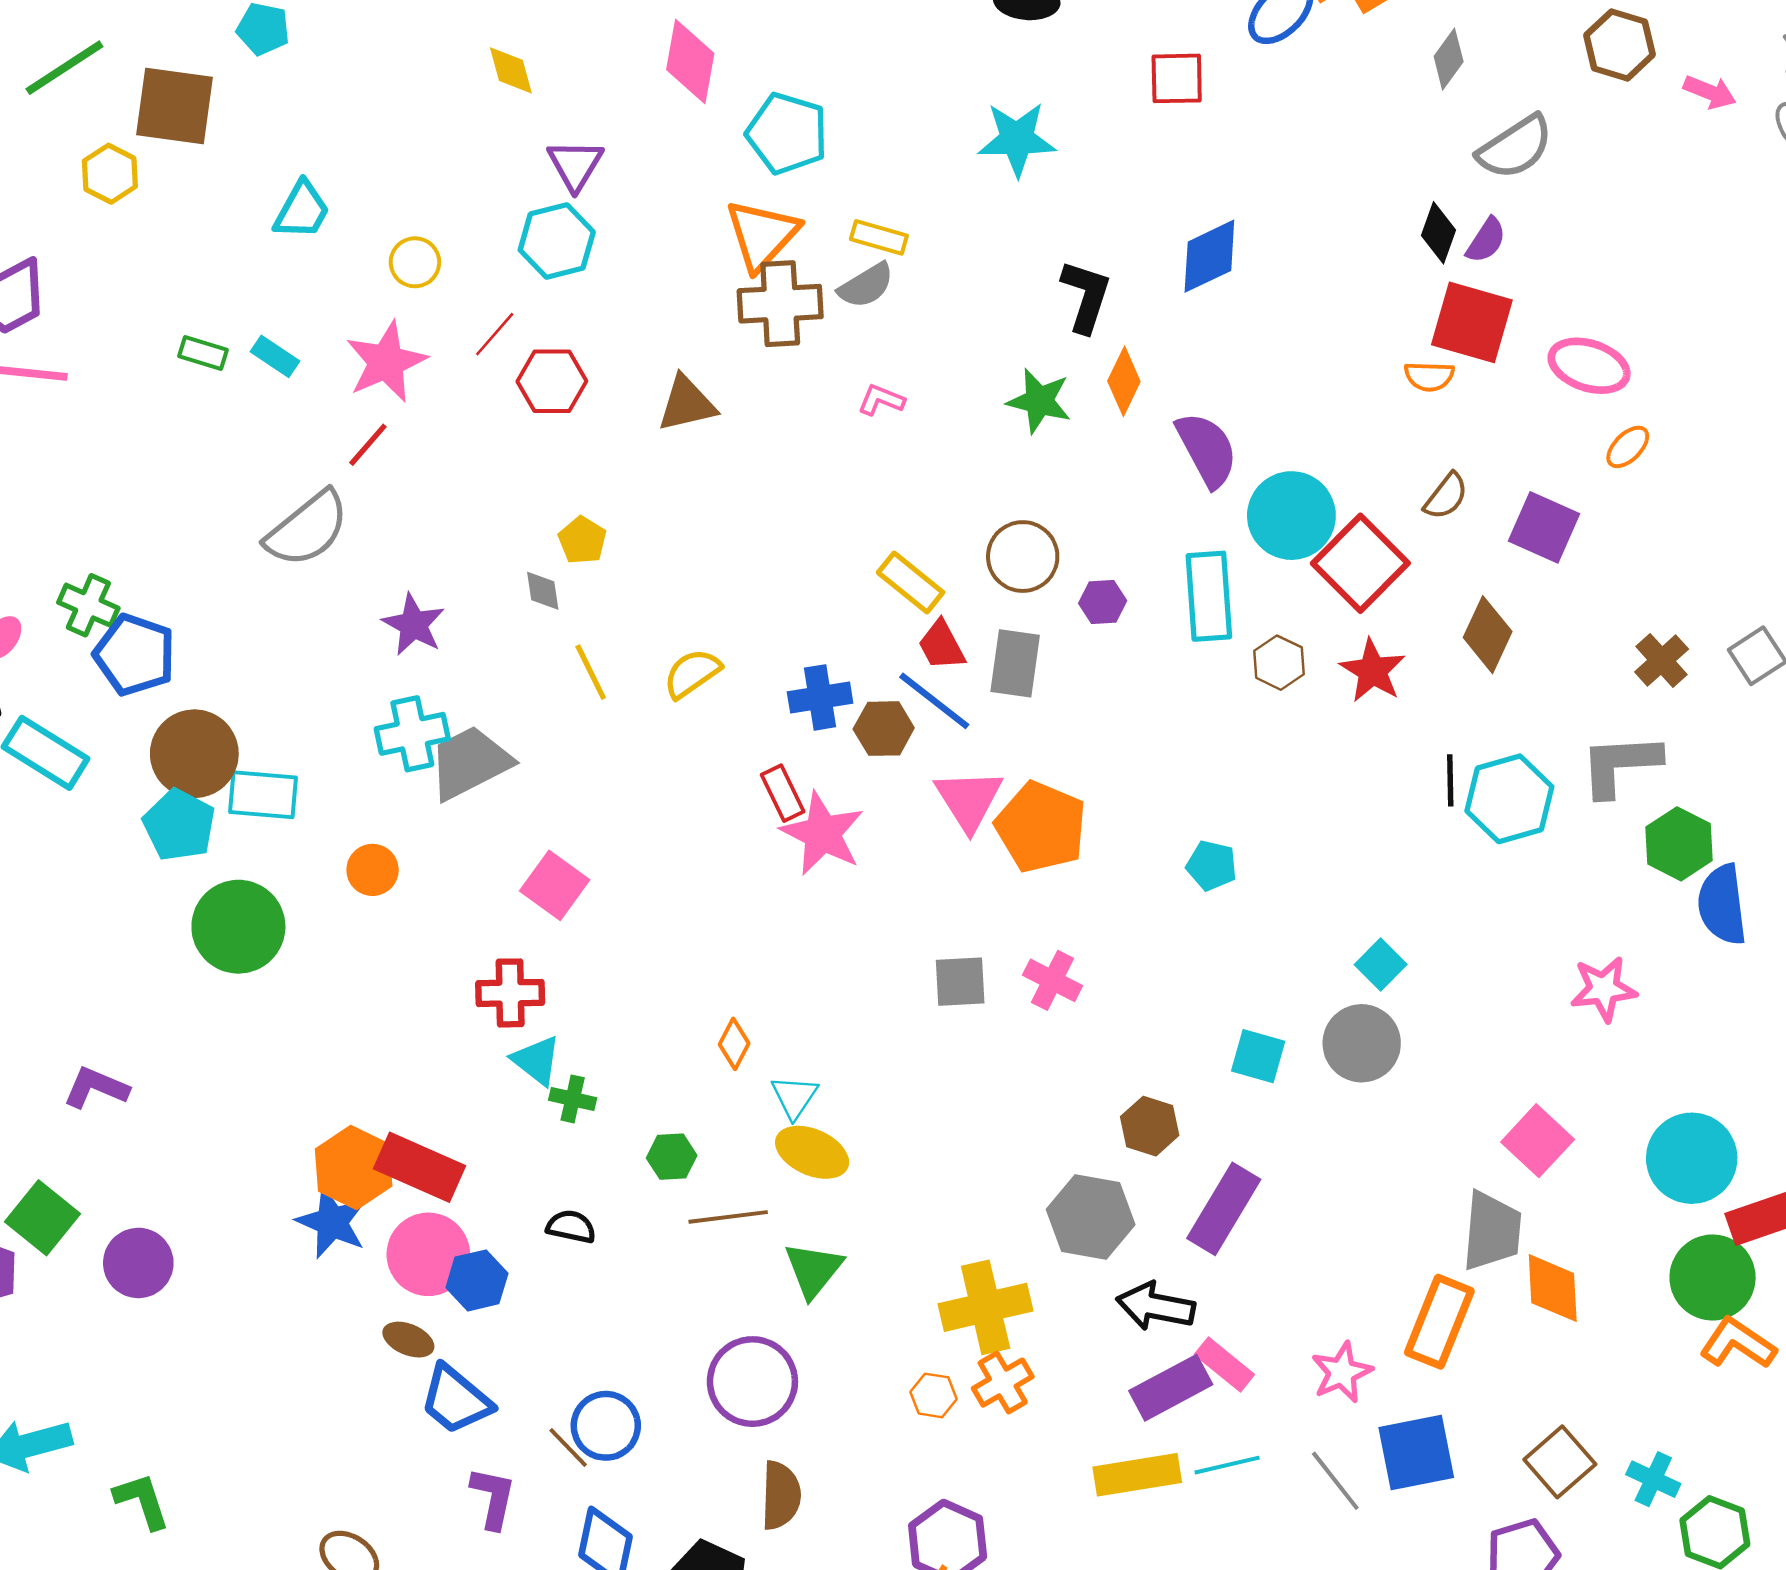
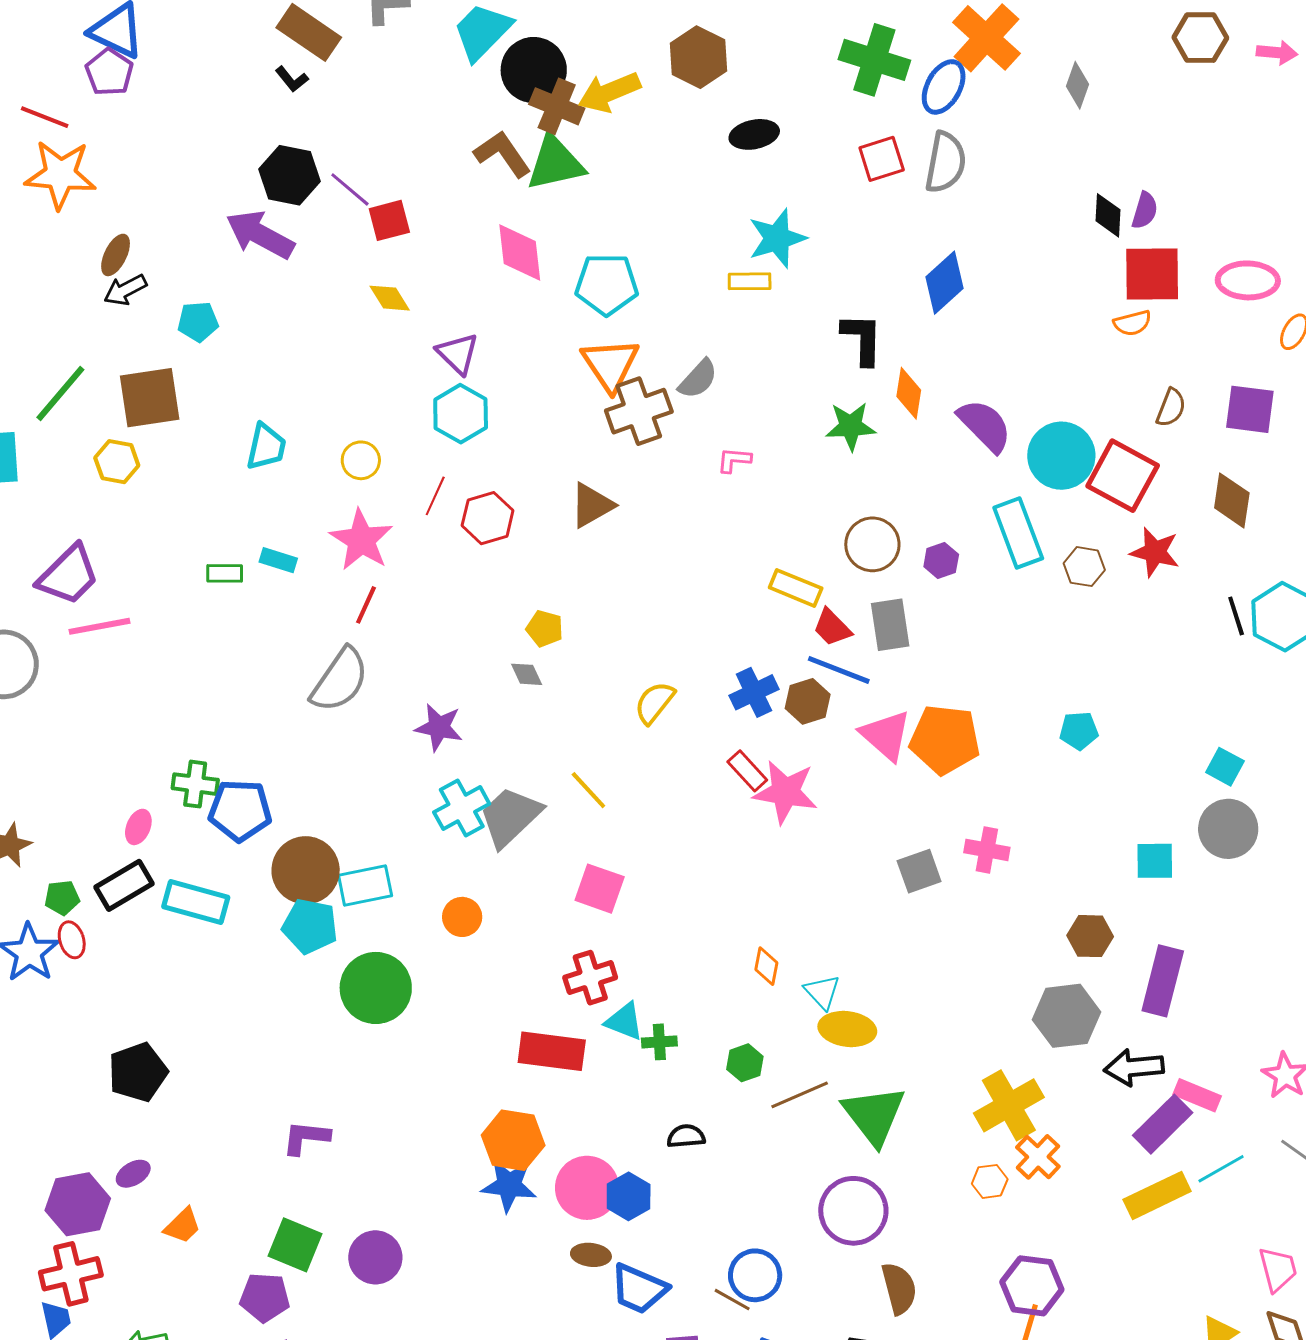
gray semicircle: (1515, 147) -> (946, 162), moved, turned -30
yellow rectangle: (879, 237) -> (750, 281), moved
yellow line: (591, 672) -> (588, 790), moved
red rectangle: (420, 1167) -> (552, 1051), moved
green triangle: (813, 1270) -> (874, 1115), size x1.4

